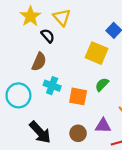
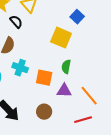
green semicircle: (102, 85) -> (66, 67), turned -32
purple triangle: (103, 126) -> (64, 91), moved

